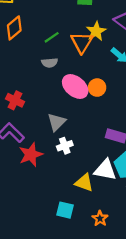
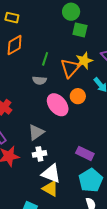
green line: (52, 37) -> (45, 59), turned -48
orange circle: (97, 88) -> (78, 96), moved
white triangle: (105, 170) -> (51, 173), moved

